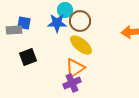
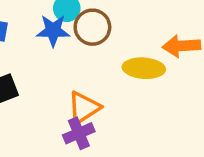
yellow ellipse: (81, 45) -> (144, 68), moved, turned -35

